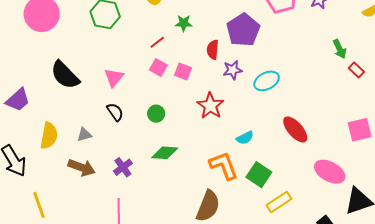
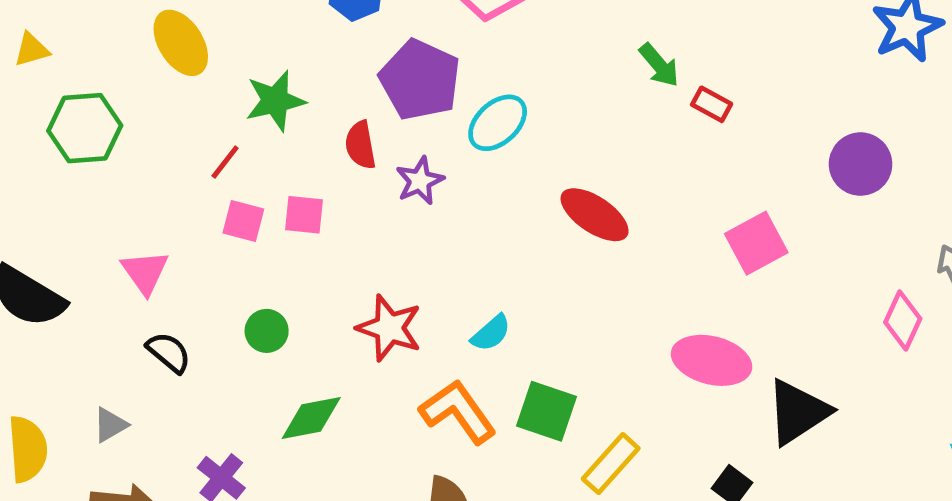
green star: (184, 23) -> (275, 101), size x1.4
cyan ellipse: (267, 81) -> (498, 123), moved
red star: (210, 106) -> (389, 328), moved
red ellipse: (295, 129) -> (595, 215), moved

